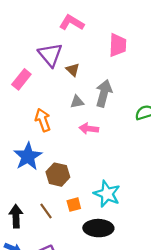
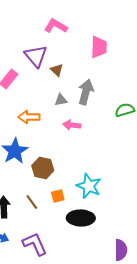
orange arrow: (43, 120) -> (29, 117), turned -70

